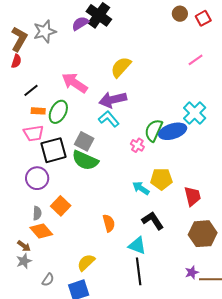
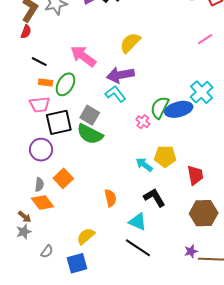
black line: (31, 90) -> (39, 62), turned 63
black line: (139, 271) -> (138, 248), turned -52

